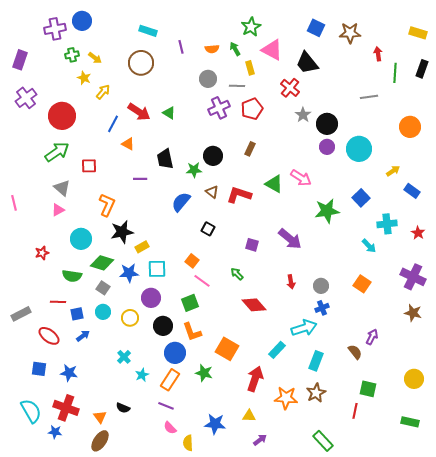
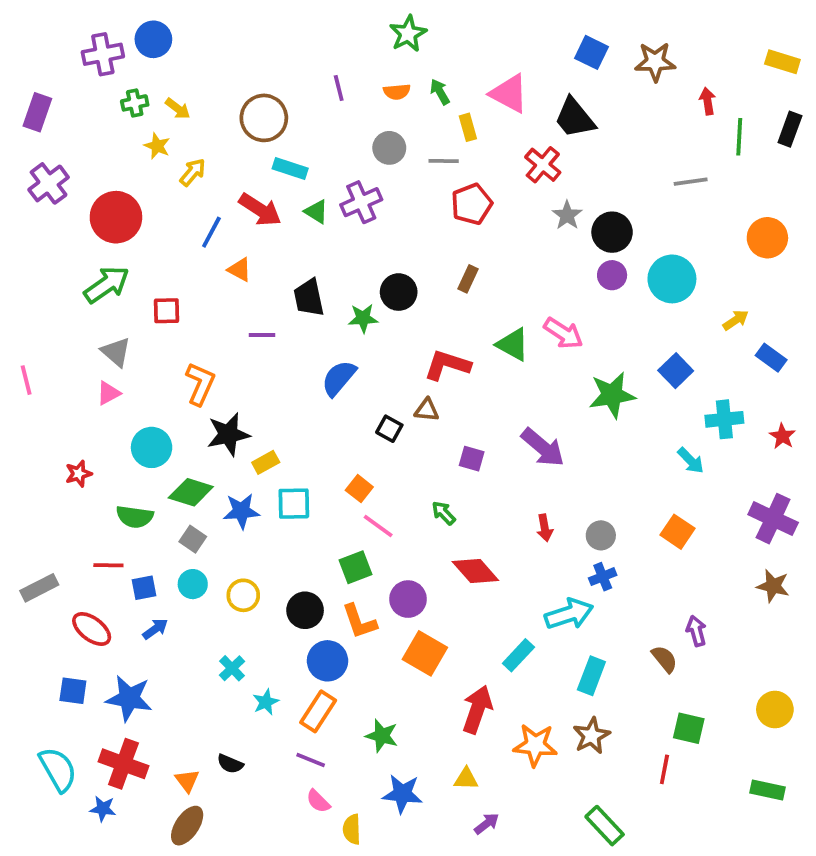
green star: (251, 27) -> (408, 34), moved
cyan rectangle: (148, 31) -> (290, 168), moved
purple cross: (219, 108) -> (361, 202), moved
brown triangle: (212, 192) -> (427, 410), moved, turned -32
purple circle: (151, 298) -> (408, 599), moved
purple arrow: (372, 337) -> (696, 631), turned -42
blue star: (69, 373) -> (129, 698), size x1.4
green star: (204, 373) -> (382, 736), moved

